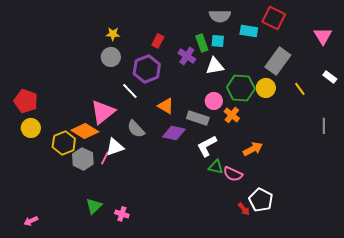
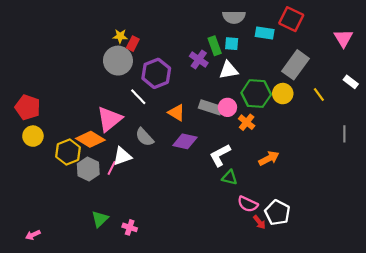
red rectangle: (158, 41) -> (133, 44), moved
gray circle: (111, 57) -> (118, 61), size x1.4
gray rectangle: (198, 118) -> (210, 107), moved
pink semicircle: (233, 174) -> (248, 204), moved

